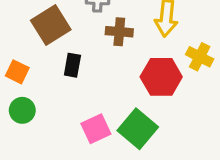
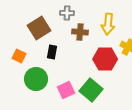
green circle: (22, 110) -> (36, 79), moved, size x1.5

